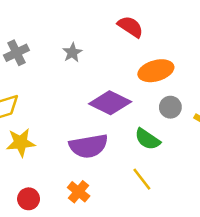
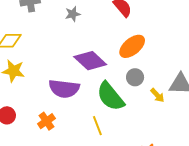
orange ellipse: (156, 71) -> (132, 46), turned -40
green semicircle: (147, 139) -> (110, 96), size x1.5

